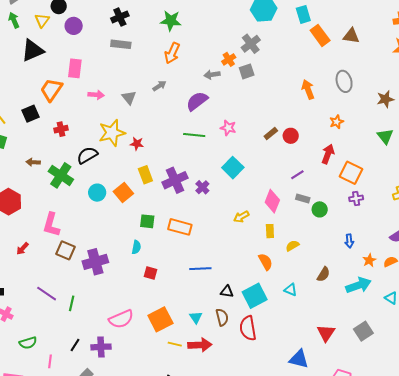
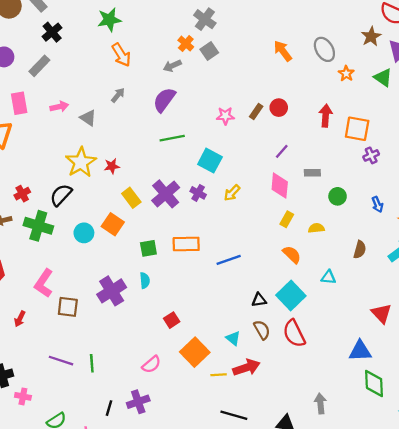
gray rectangle: (121, 44) -> (39, 66), moved, turned -36
orange arrow: (172, 53) -> (121, 55), turned -40
gray ellipse: (344, 81) -> (324, 49), moved
pink arrow: (96, 95) -> (59, 107), moved
orange star: (337, 122) -> (346, 74), moved
pink star: (228, 128) -> (225, 116), moved
red cross: (61, 129) -> (22, 194), moved
cyan square: (233, 168) -> (210, 161), moved
purple line: (297, 175) -> (282, 151), moved
green circle: (320, 209) -> (338, 196), moved
yellow arrow: (241, 217) -> (232, 193), moved
pink L-shape: (51, 225) -> (44, 283), turned 35
yellow rectangle: (270, 231) -> (287, 219), turned 48
yellow semicircle: (292, 246) -> (316, 228), turned 40
purple cross: (95, 262) -> (112, 291), moved
blue line: (200, 269) -> (229, 260), moved
red square: (151, 273) -> (172, 320), moved, turned -32
pink semicircle: (121, 319) -> (151, 364), size x0.7

